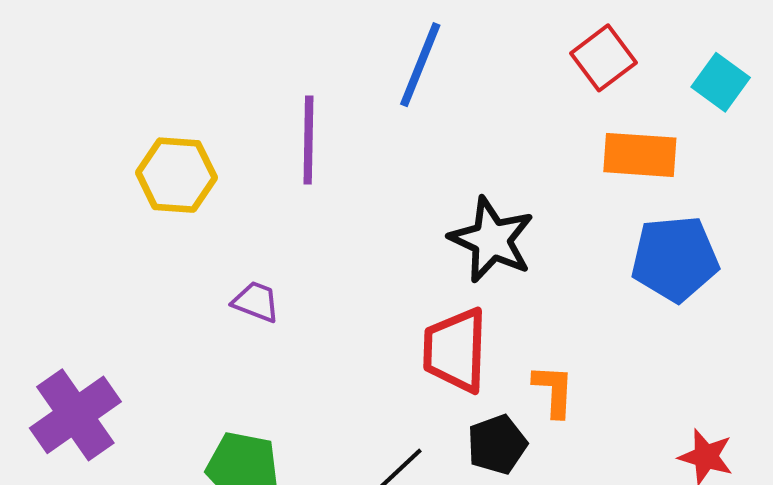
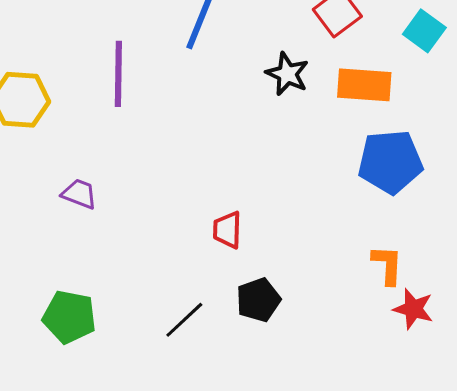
black star: (492, 240) -> (287, 74), moved, size x0.7
red trapezoid: (455, 350) -> (227, 230), size x0.6
orange L-shape: (554, 391) -> (387, 265), moved

